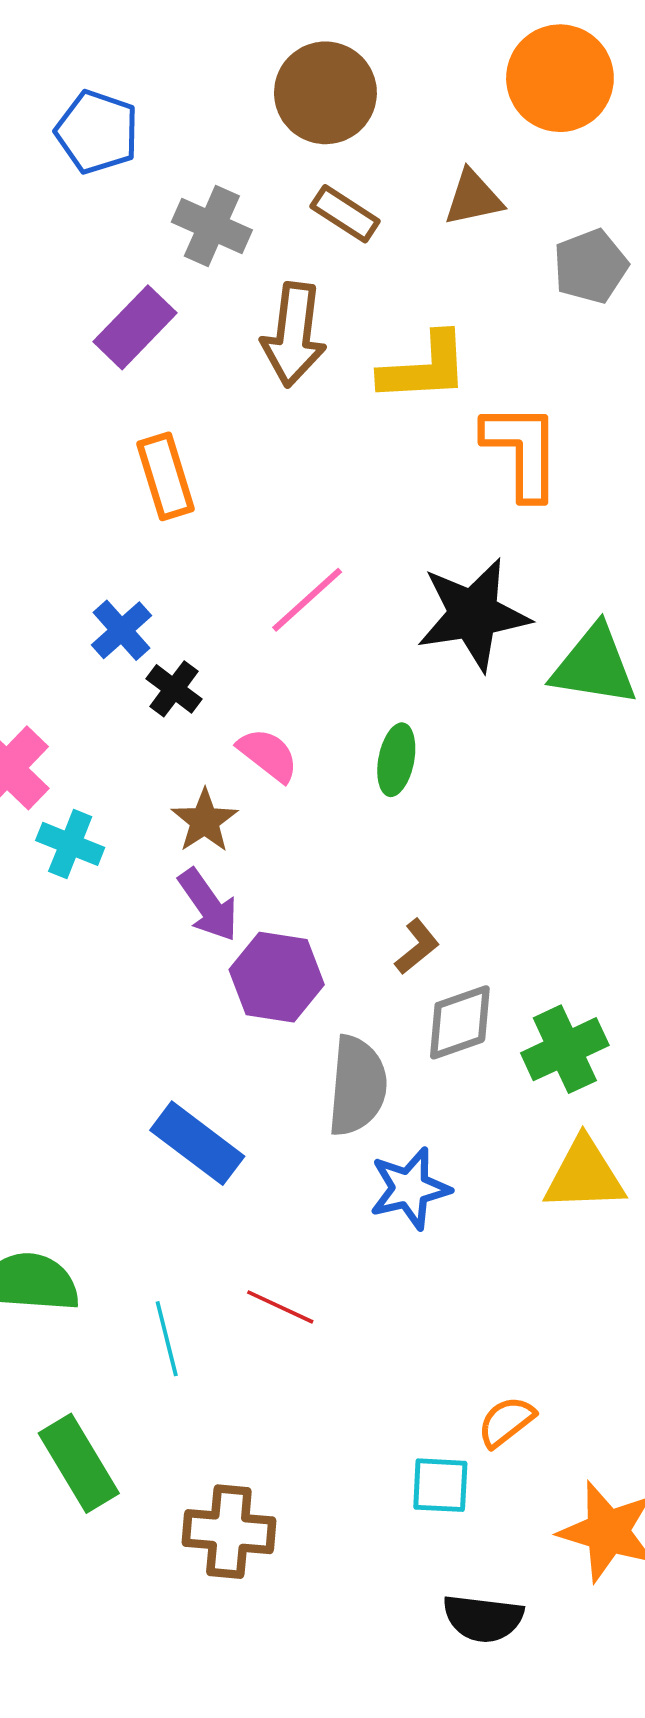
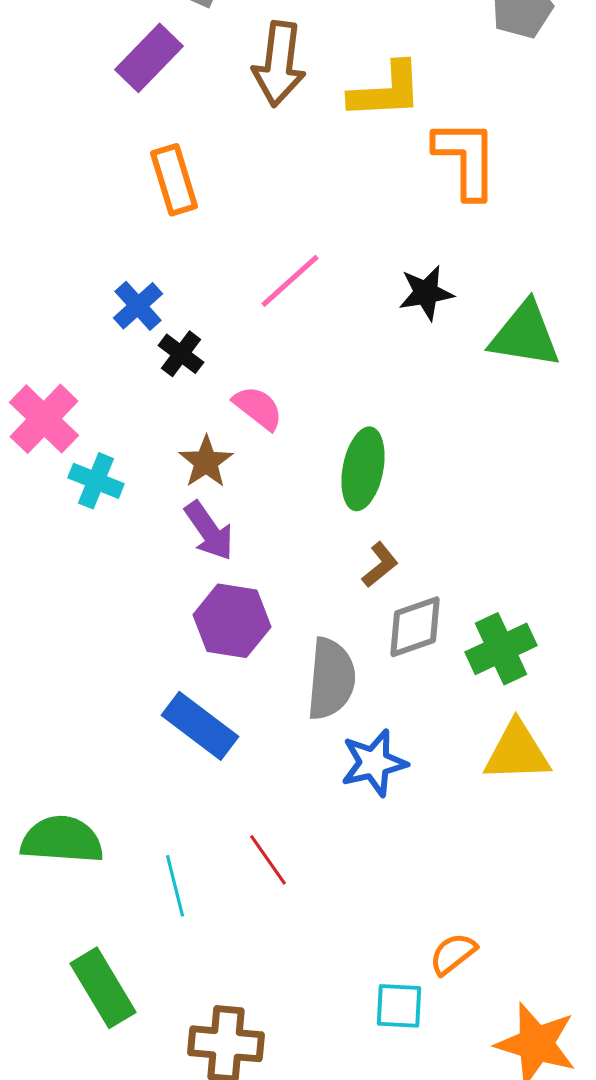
black star: (473, 614) -> (426, 293), size x0.6
green ellipse: (396, 760) -> (363, 469), moved, size x1.4
purple hexagon: (277, 977) -> (232, 621), moved
red line: (280, 1307) -> (268, 860), turned 30

